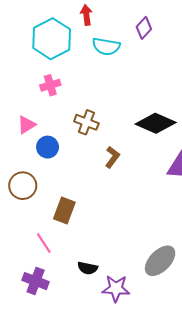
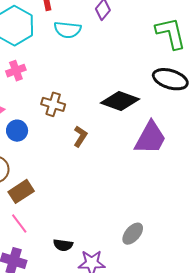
brown rectangle: (64, 211) -> (21, 191), moved, turned 40
gray ellipse: (160, 261) -> (133, 234), size x0.7

